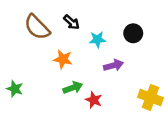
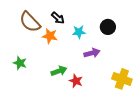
orange star: (63, 59) -> (50, 36), moved
green star: (15, 89) -> (20, 63), moved

